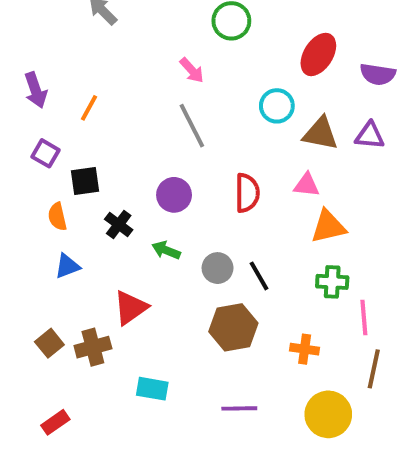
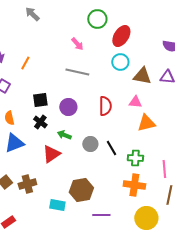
red ellipse: (318, 54) -> (121, 36), moved
gray line: (192, 126) -> (77, 72), turned -50
black square: (85, 181) -> (40, 100), moved
blue triangle: (67, 266) -> (14, 143), size x1.5
green cross: (332, 282) -> (135, 158), moved
red triangle: (131, 308) -> (51, 154), moved
brown hexagon: (233, 327) -> (81, 190), moved
orange cross: (305, 349) -> (134, 185), size x1.5

